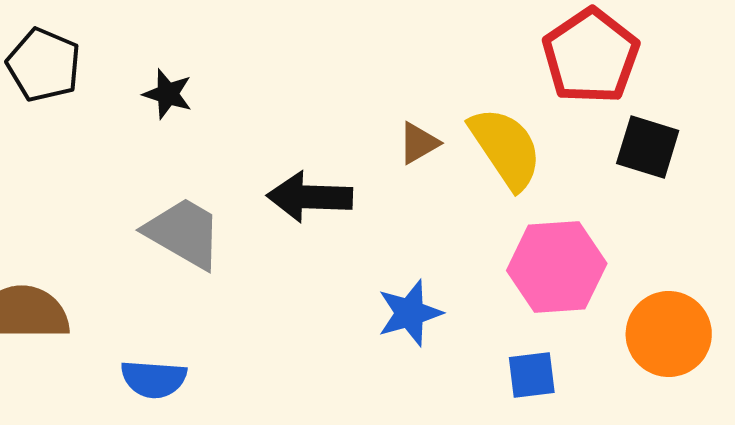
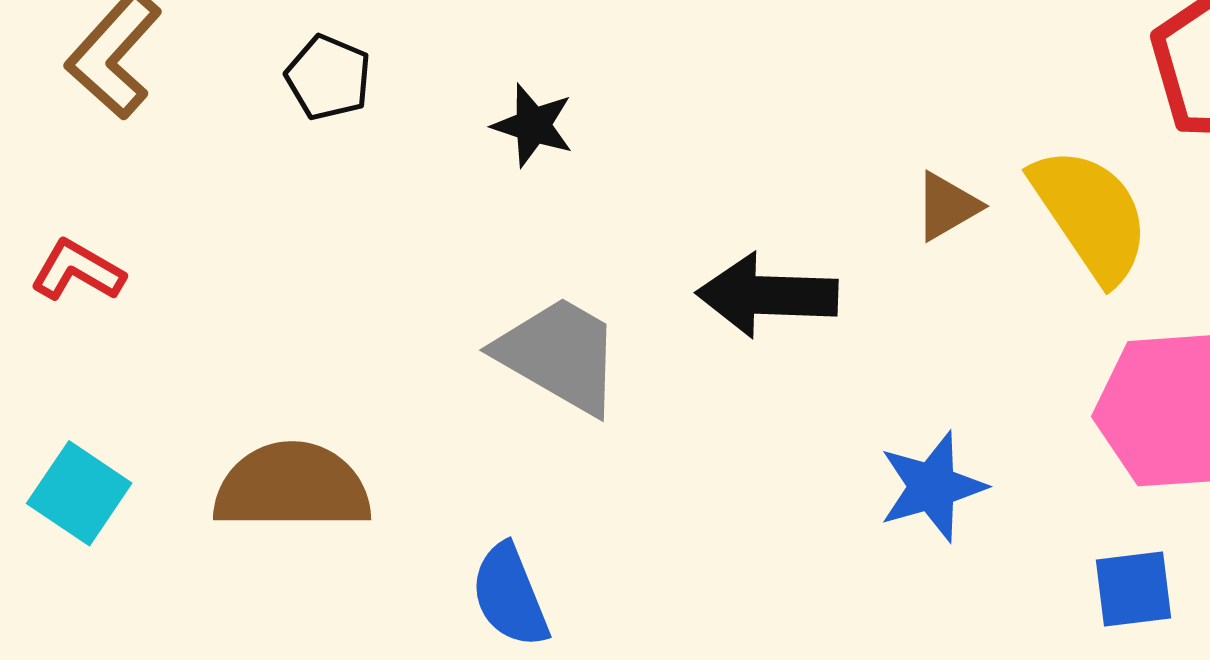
black pentagon: (44, 65) -> (328, 78), size x0.7
blue semicircle: (154, 379) -> (510, 596), turned 64

